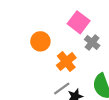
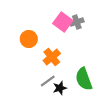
gray cross: (92, 42) -> (77, 22), moved, turned 32

